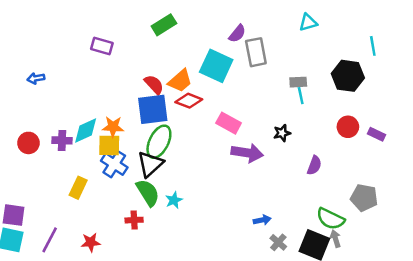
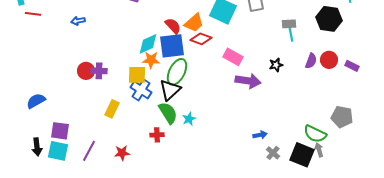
orange star: (113, 127) -> (151, 60), moved
cyan diamond: (86, 131) -> (148, 44), moved
red circle: (28, 143) -> (86, 71), moved
purple semicircle: (314, 165) -> (311, 61), moved

